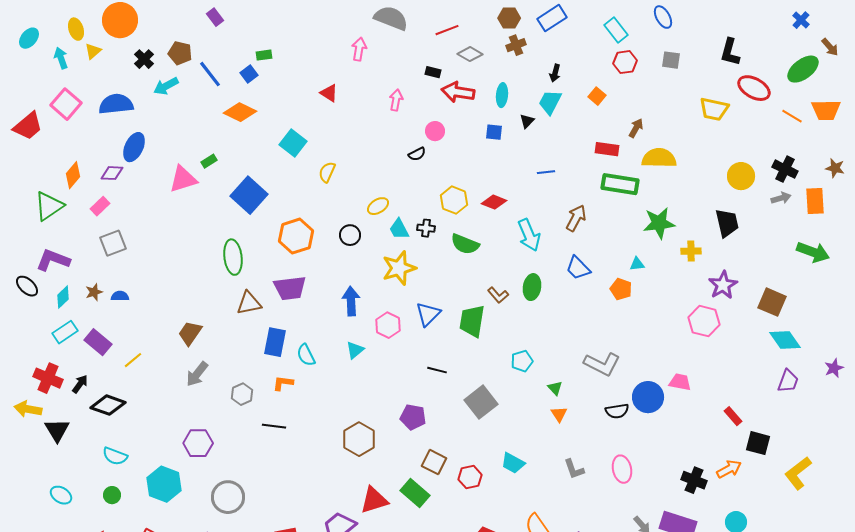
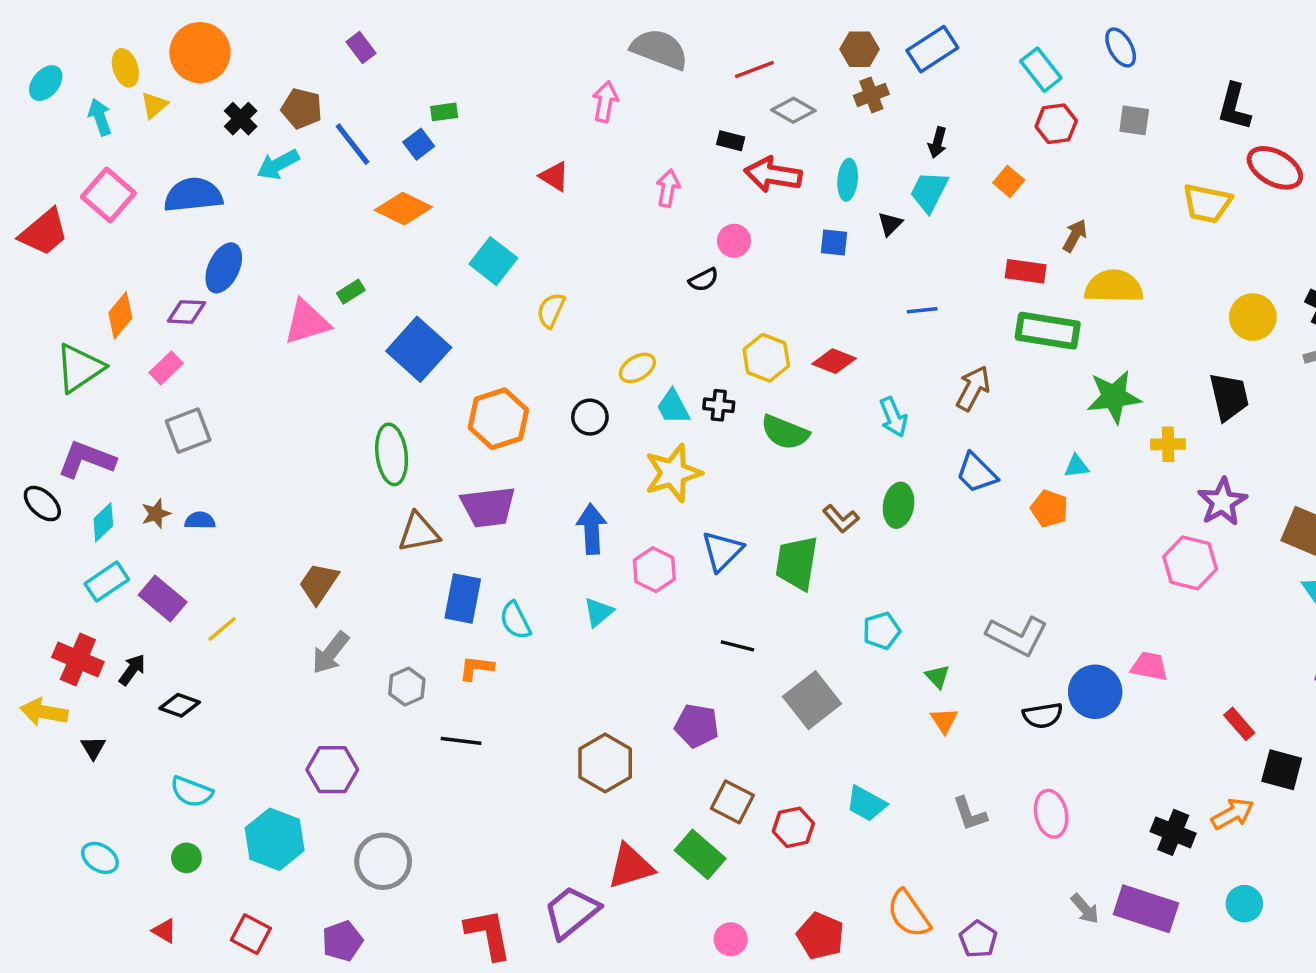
cyan arrow: (529, 235) -> (893, 417), size x0.7
black diamond: (108, 405) -> (180, 705), size x0.7
black triangle: (57, 430) -> (93, 748), size x0.6

